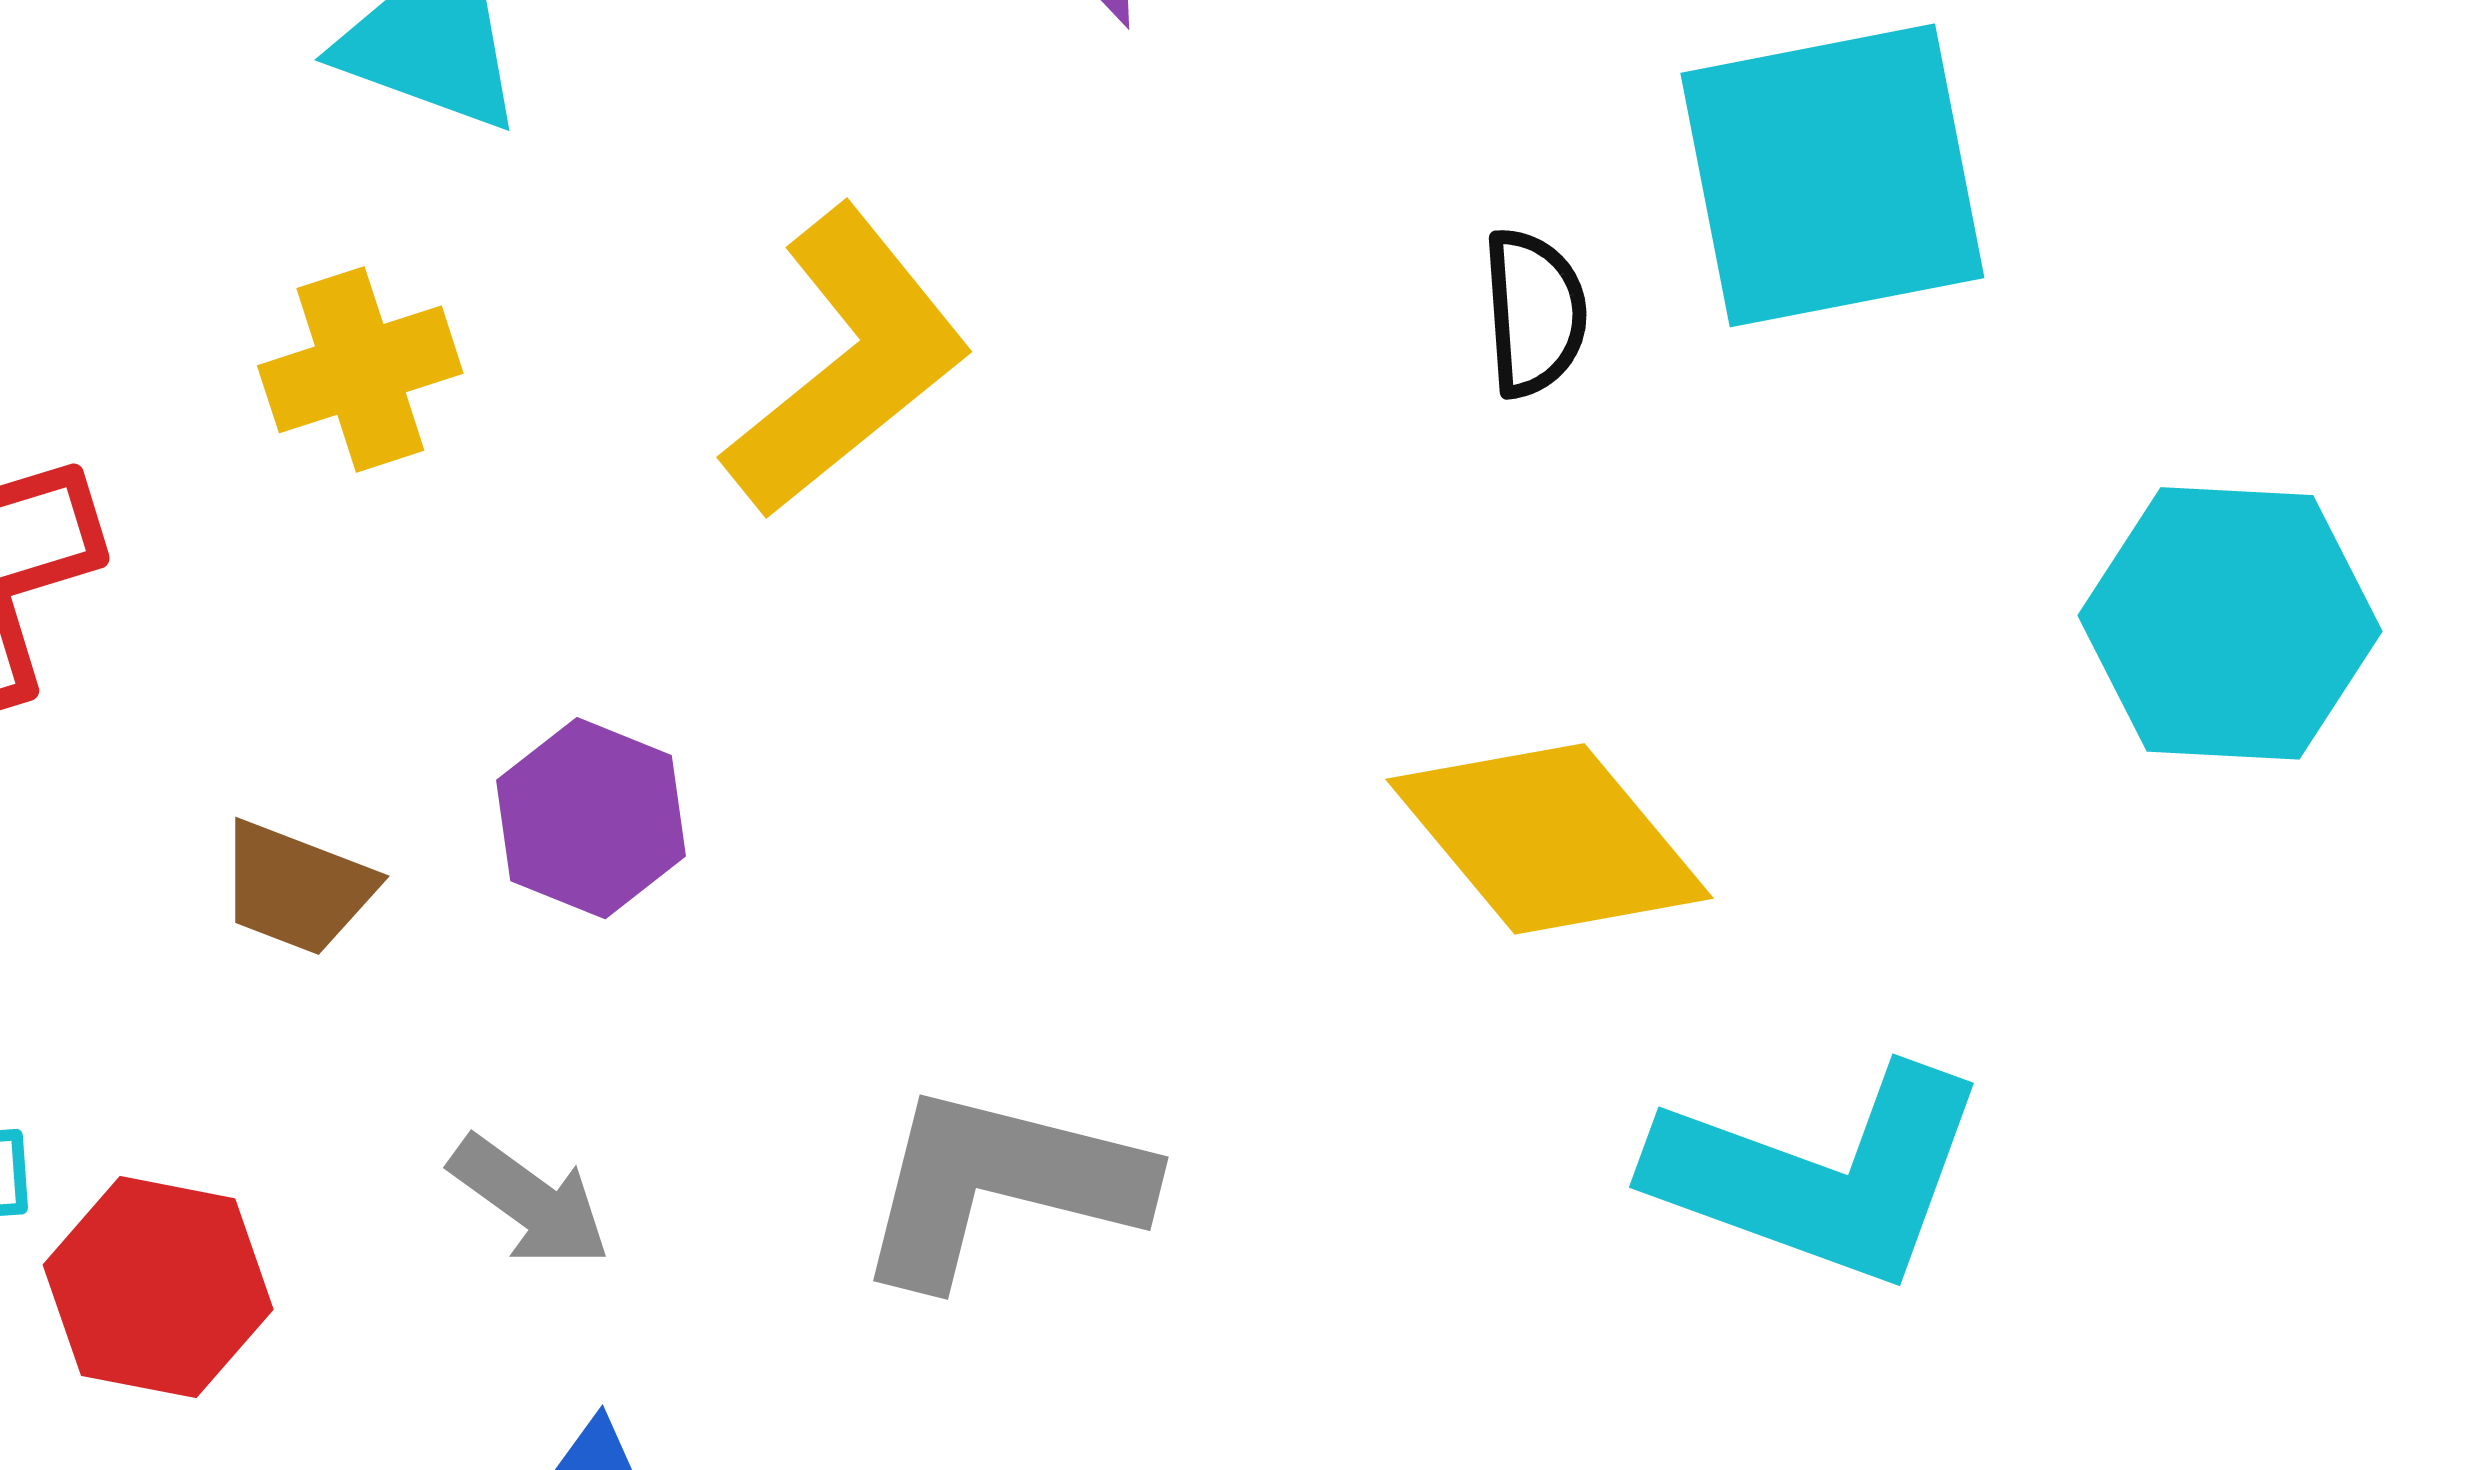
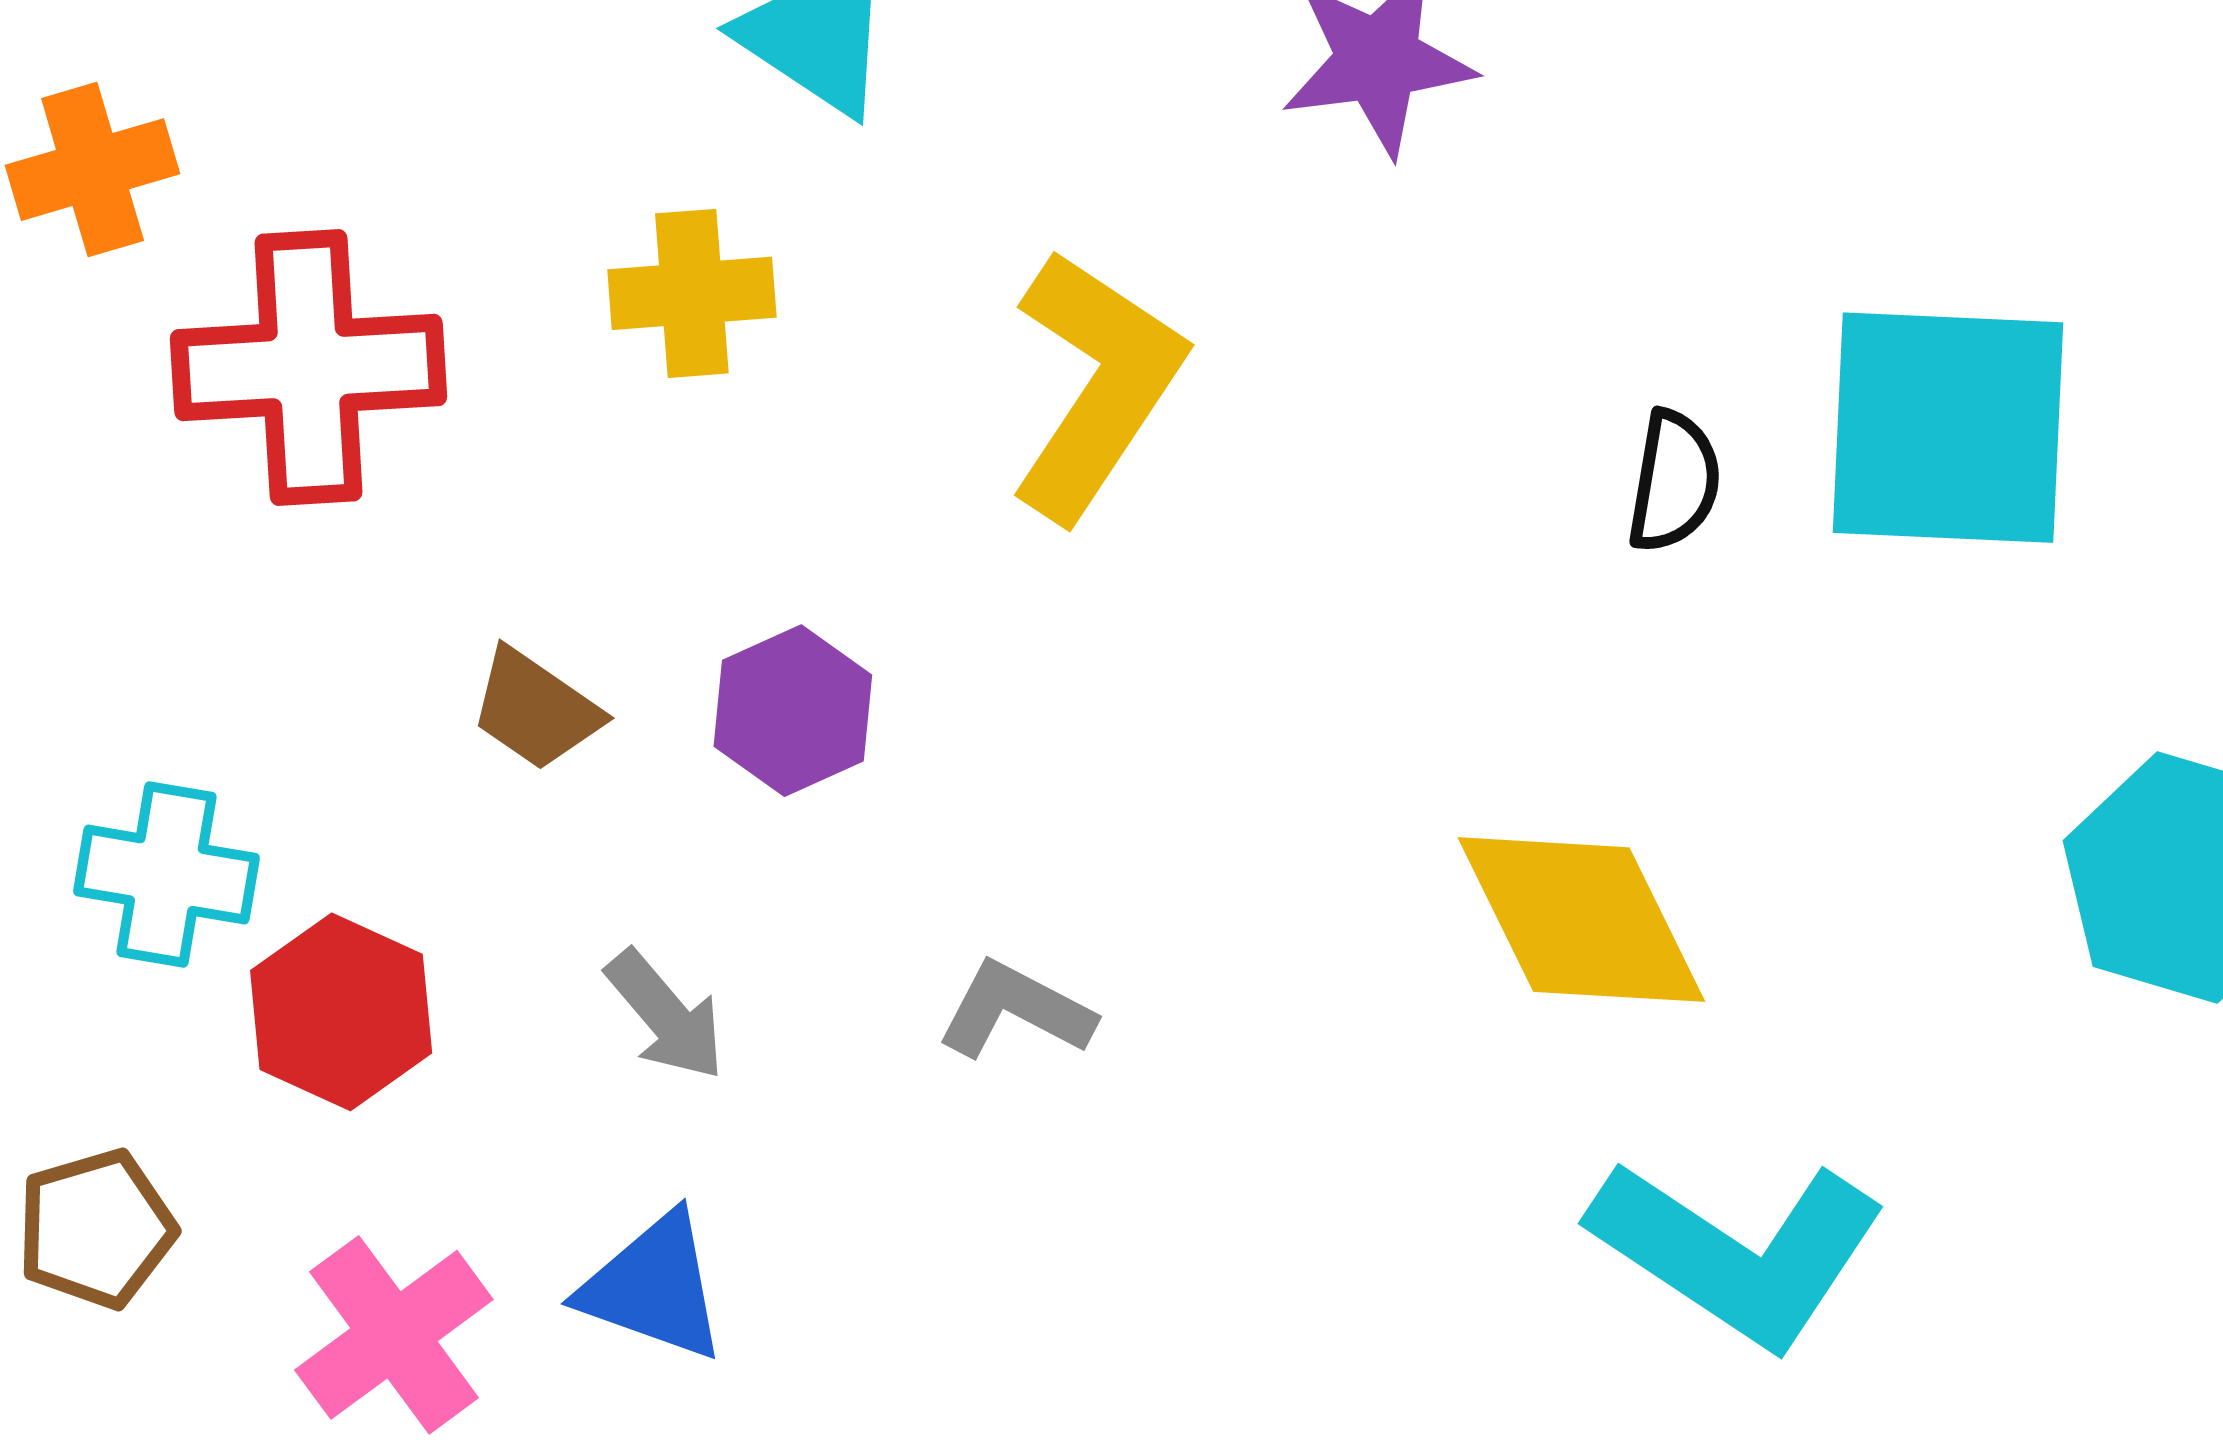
yellow L-shape: (847, 362) -> (1096, 385), turned -31
gray L-shape: (1001, 1185) -> (1016, 1010), moved, size x0.6

